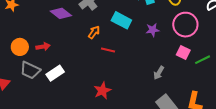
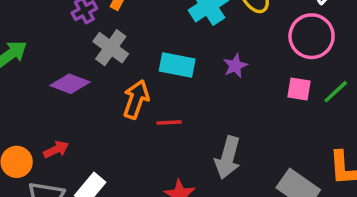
pink circle: (185, 25) -> (312, 36), moved
orange arrow: (94, 32) -> (136, 99), size x1.5
gray arrow: (159, 73) -> (228, 158), moved, size x1.6

